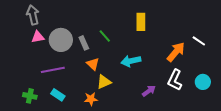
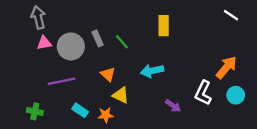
white line: (199, 41) -> (231, 15), moved
gray rectangle: (84, 43) -> (98, 38), moved
orange arrow: (176, 52) -> (226, 67), moved
yellow triangle: (104, 82) -> (121, 95), turned 49
purple arrow: (149, 91) -> (173, 106), turned 72
cyan rectangle: (58, 95) -> (80, 110), moved

